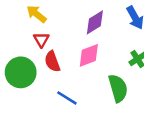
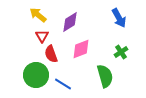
purple diamond: (95, 22) -> (70, 22), moved
green circle: (21, 72) -> (36, 75), moved

